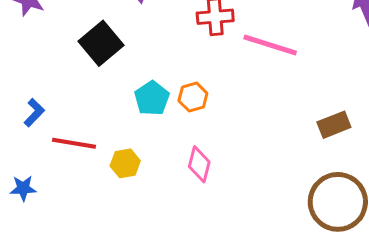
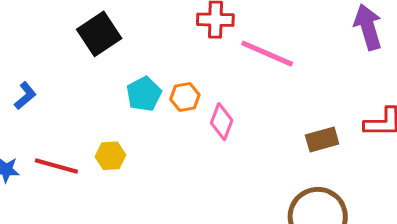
red line: (74, 143) -> (56, 166), moved
pink diamond: (199, 164) -> (222, 122), moved

